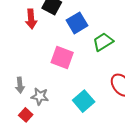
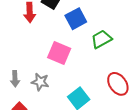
gray star: (40, 96) -> (40, 82), moved

